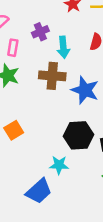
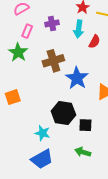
cyan arrow: (63, 47) -> (79, 29), moved
brown cross: (52, 76) -> (53, 61), turned -35
blue trapezoid: (39, 191) -> (42, 159), moved

